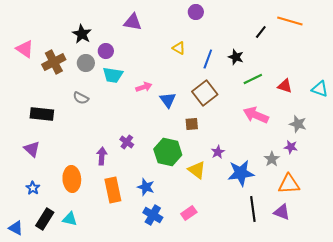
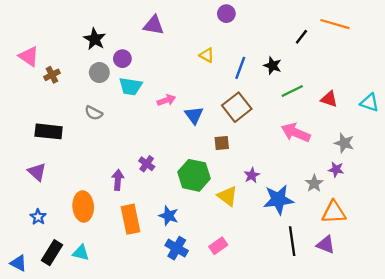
brown cross: (54, 62) -> (52, 75), moved, size x0.6

